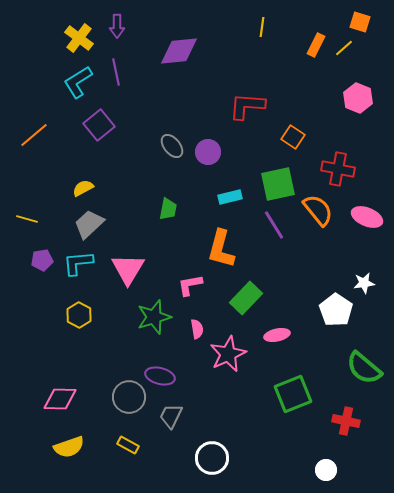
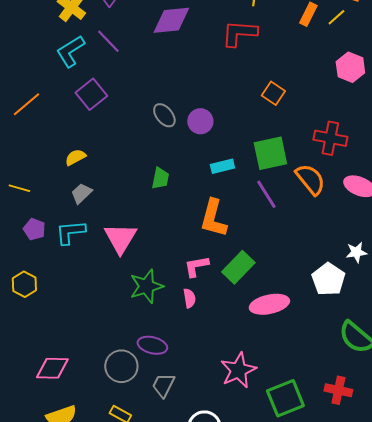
purple line: (116, 72) -> (108, 41), turned -32
red L-shape: (247, 106) -> (239, 33), moved
orange square: (293, 137) -> (273, 93), moved
gray trapezoid: (89, 224) -> (81, 193), size x0.7
purple pentagon: (42, 260) -> (34, 229), turned 30
pink L-shape: (190, 285) -> (196, 266), moved
yellow hexagon: (79, 315) -> (24, 284), moved
pink ellipse: (277, 335) -> (269, 304), size x1.5
pink star: (228, 354) -> (238, 370), moved
green square: (293, 394) -> (285, 398), moved

